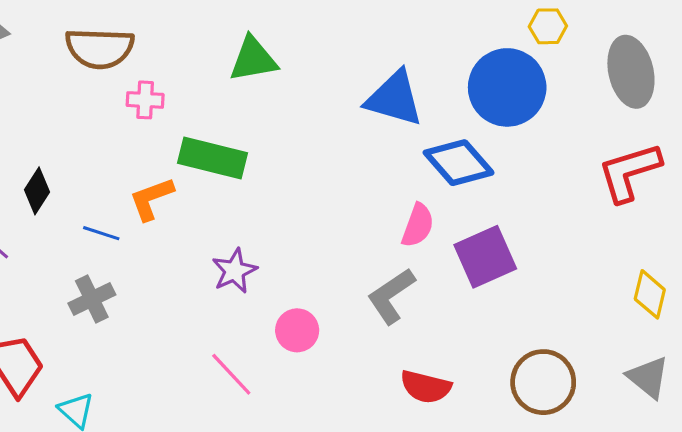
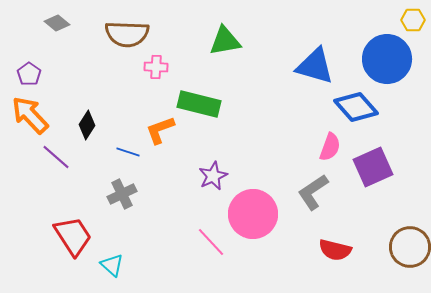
pink circle: (297, 330) -> (253, 214), size x1.8

